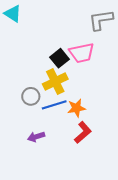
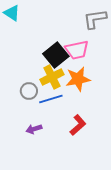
black square: (59, 58) -> (56, 55), size x1.4
orange star: (76, 108) -> (78, 79), moved, size x1.4

